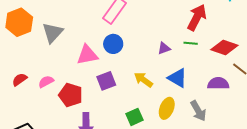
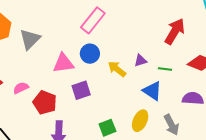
green line: (191, 43) -> (165, 69), moved
yellow arrow: (143, 80) -> (117, 69), moved

